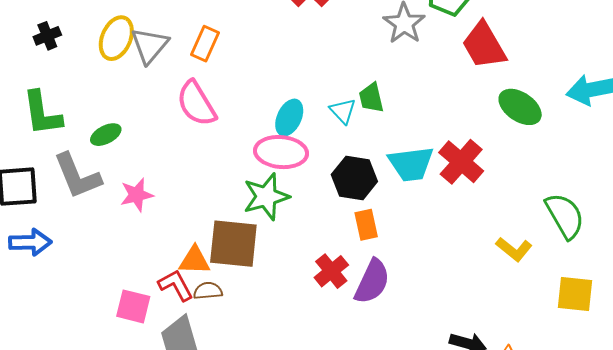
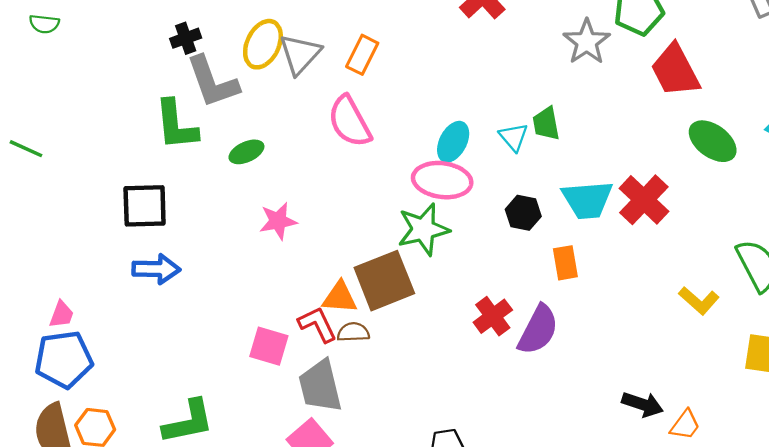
gray L-shape: (77, 176) -> (212, 82), moved
black hexagon: (354, 178) -> (523, 213), size x0.7
orange rectangle: (366, 225) -> (565, 263), moved
brown square: (233, 244) -> (384, 281), turned -30

